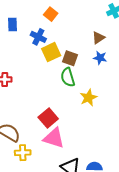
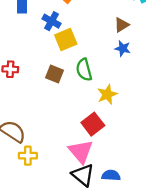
brown square: (70, 58) -> (55, 74), moved
red square: (48, 118) -> (93, 124), moved
pink triangle: (54, 138) -> (81, 151), moved, turned 30

